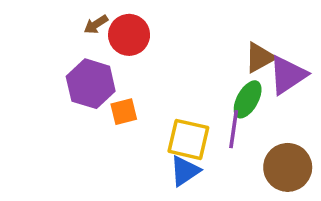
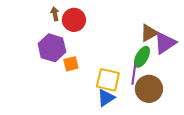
brown arrow: (96, 24) -> (55, 14), turned 112
brown circle: (288, 167) -> (149, 89), moved

